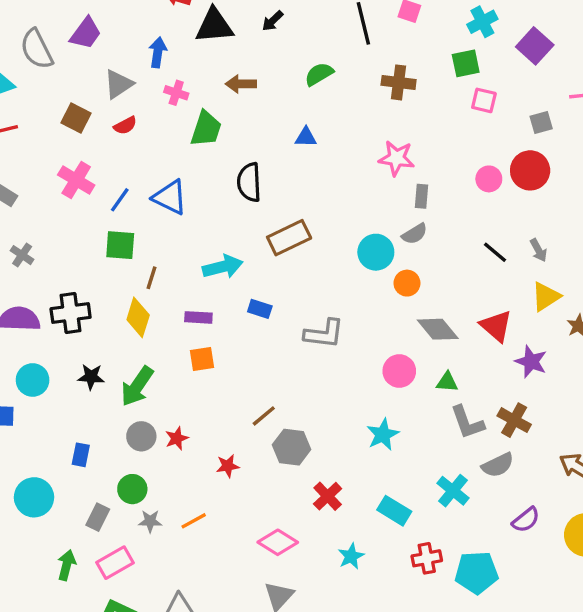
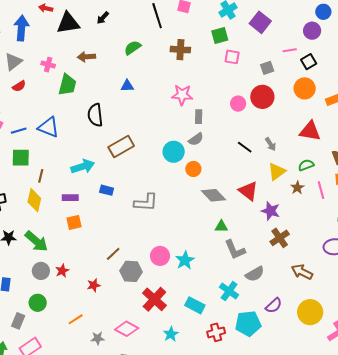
blue arrow: (158, 52) -> (21, 28), moved, size x1.4
blue line: (120, 200) -> (19, 131), turned 42
pink circle: (399, 371) -> (160, 256), moved
green arrow: (137, 386) -> (36, 241), turned -80
brown cross: (514, 420) -> (280, 238), moved, turned 30
red cross: (328, 496) -> (154, 299), size x1.4
gray star: (150, 521) -> (98, 338), moved
cyan pentagon: (477, 573) -> (248, 324), moved

